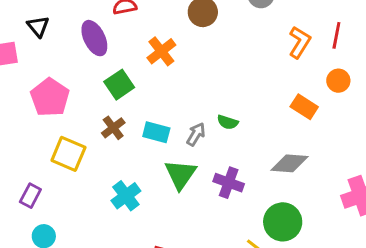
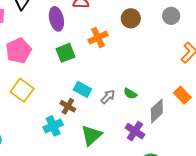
brown cross: (113, 128) -> (68, 106), moved, turned -35
gray diamond: (290, 163) -> (157, 111), moved, turned -60
green triangle: (180, 174) -> (91, 135), moved
purple cross: (229, 183) -> (135, 131), moved

